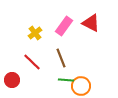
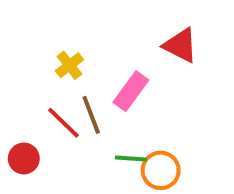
pink rectangle: (64, 26) -> (131, 91), moved
brown line: (61, 58) -> (91, 115), moved

